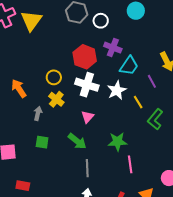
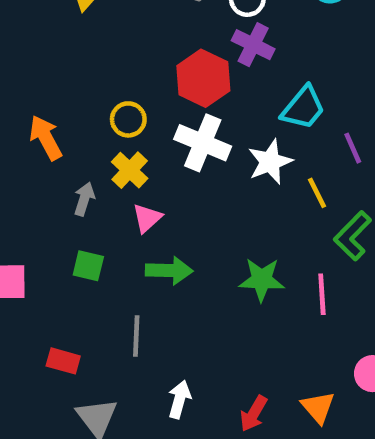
purple cross: (113, 48) -> (253, 45), moved
pink triangle: (87, 117) -> (147, 218), moved
green arrow: (77, 141) -> (169, 271), turned -42
pink line: (130, 164) -> (322, 294), moved
gray line: (87, 168) -> (136, 336), moved
red rectangle: (23, 186) -> (63, 361), moved

